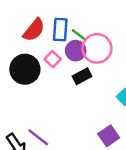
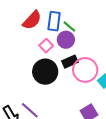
pink circle: (97, 48) -> (85, 70), moved
black circle: (25, 69) -> (45, 72), moved

